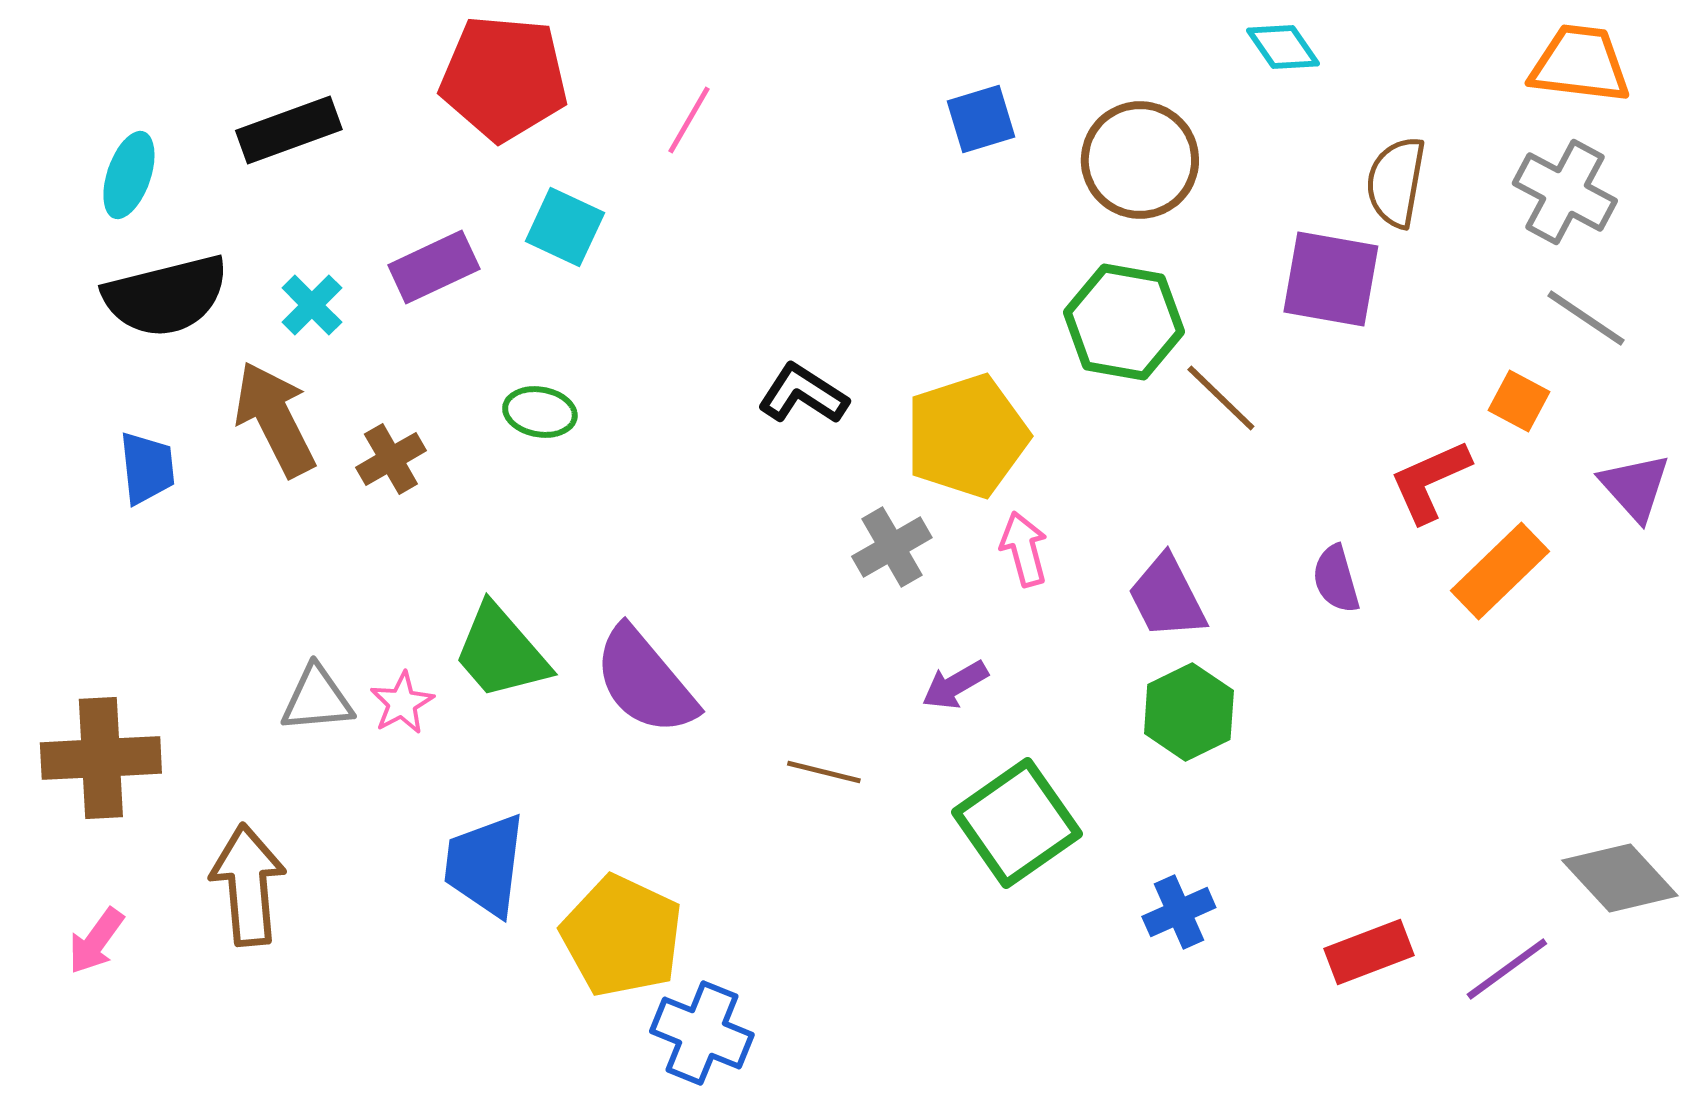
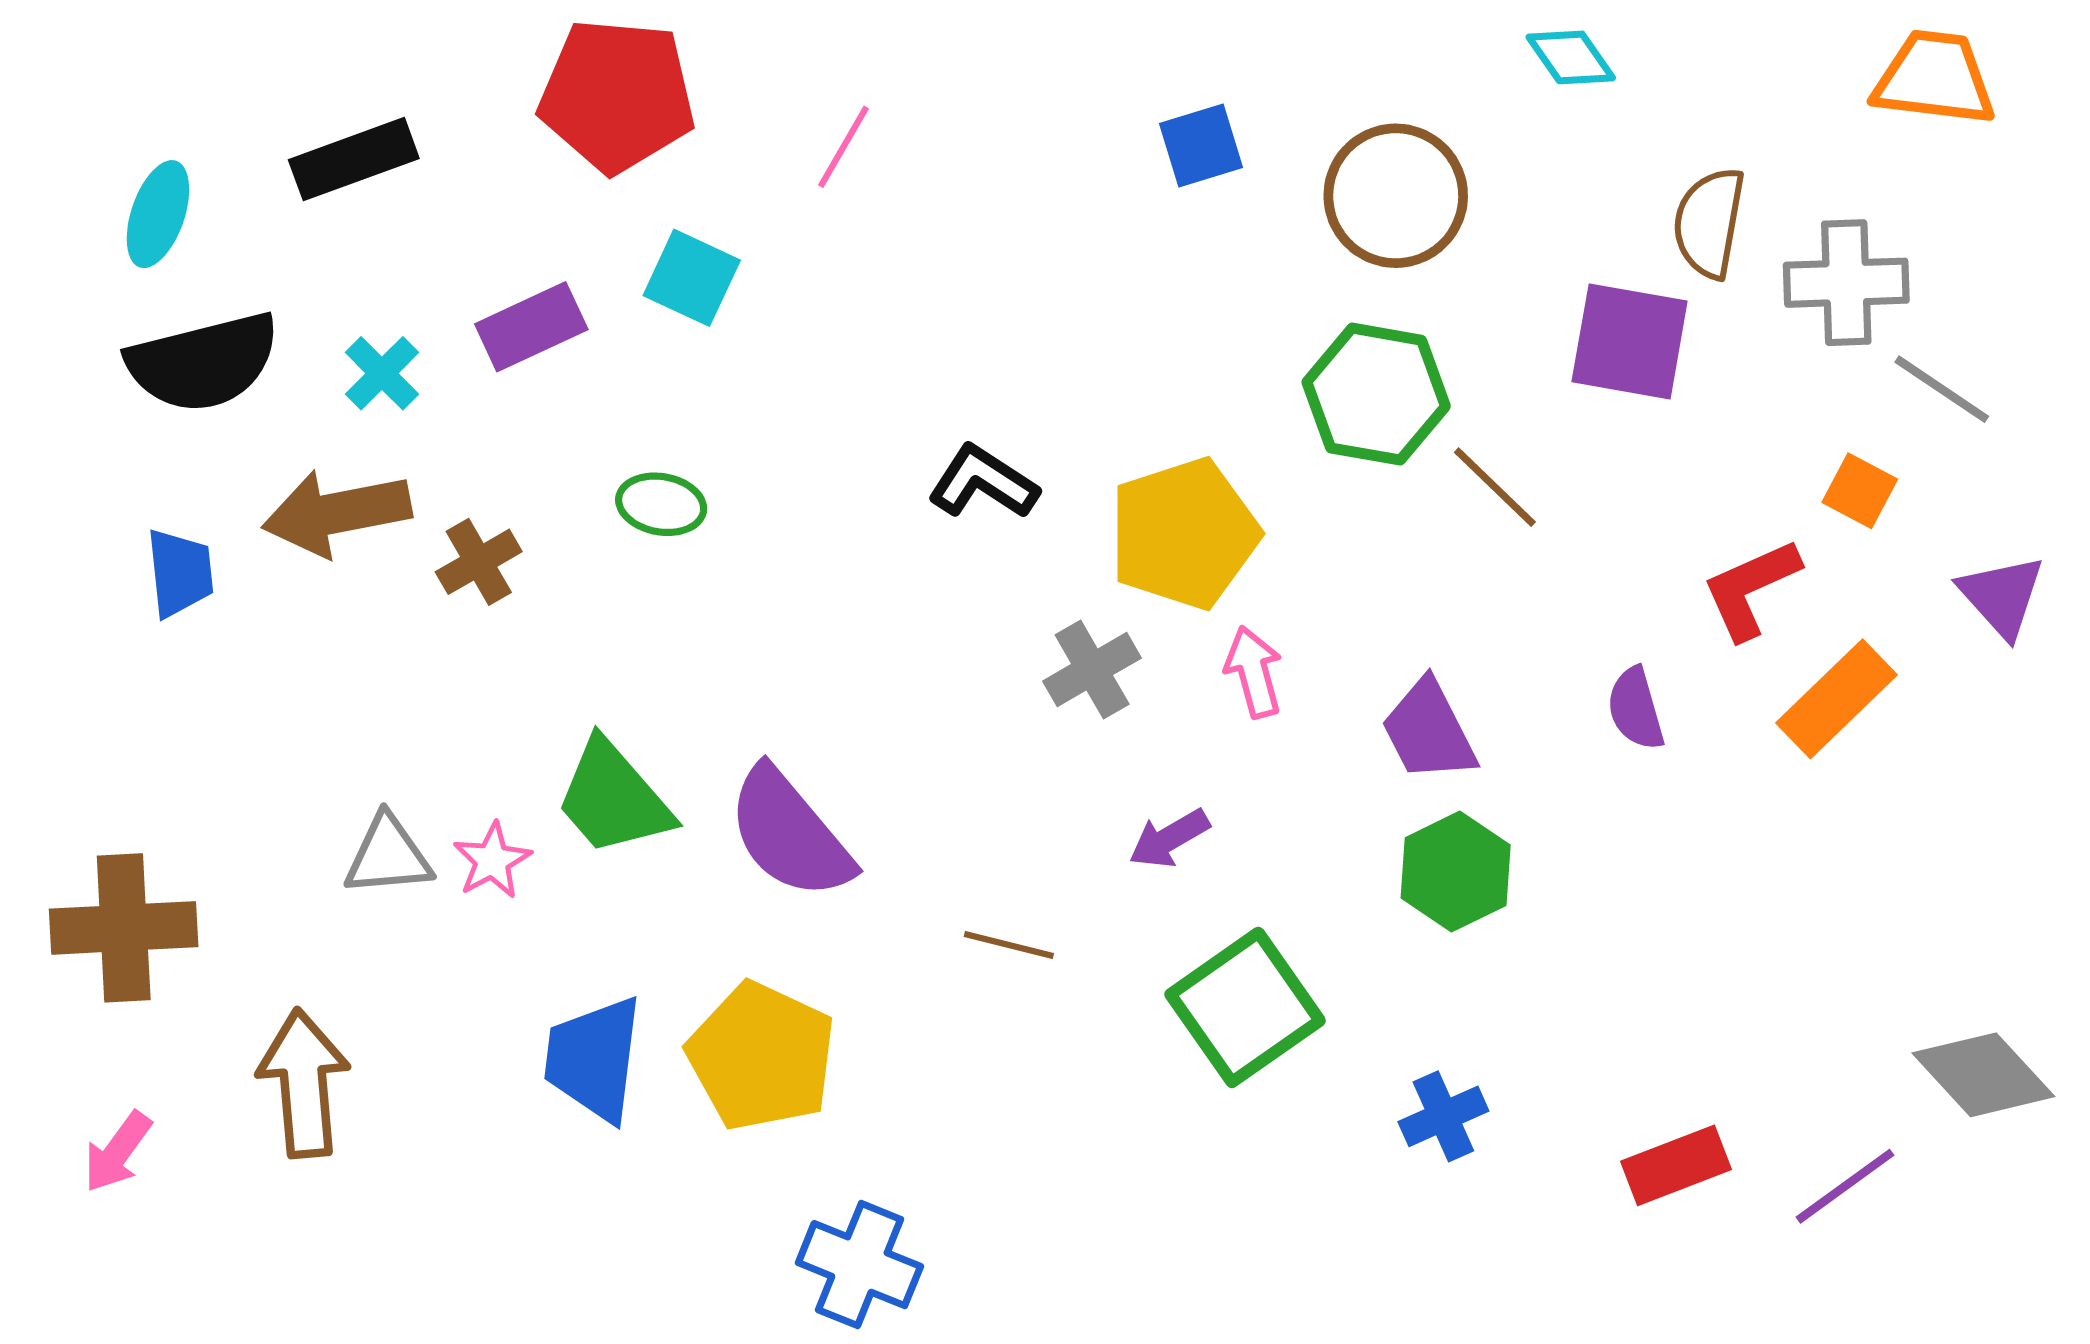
gray cross: (1565, 192) -> (1846, 283), moved, turned -30
brown arrow: (275, 419) -> (337, 513), turned -74
yellow pentagon: (622, 936) -> (762, 1056), moved

